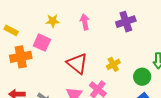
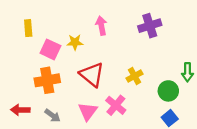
yellow star: (53, 21) -> (75, 42), moved
yellow rectangle: (11, 30) -> (28, 28), moved, turned 56
orange cross: (21, 57) -> (47, 80), moved

